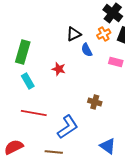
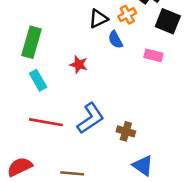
orange cross: (104, 34) -> (127, 15), moved
brown cross: (95, 102) -> (126, 131), moved
blue L-shape: (68, 127) -> (90, 118), moved

